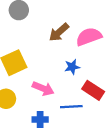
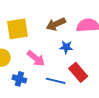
brown arrow: (59, 32) -> (56, 24), moved
blue cross: (40, 119) -> (19, 79), moved

